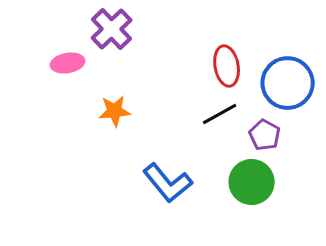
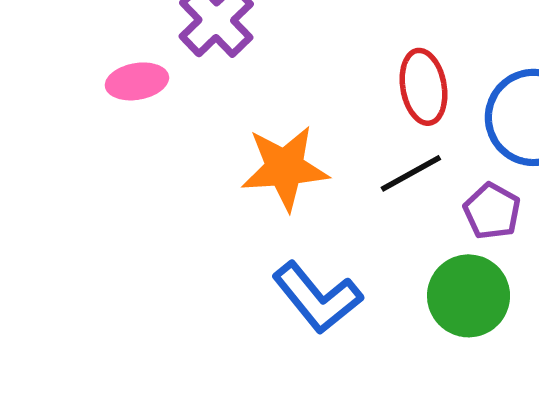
orange star: (115, 111) -> (285, 168), moved, size x1.5

